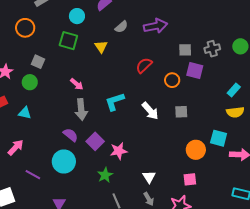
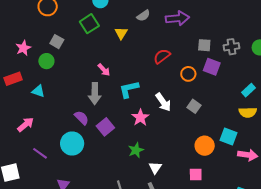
green square: (68, 41) -> (89, 24), turned 36
pink arrow: (77, 84) -> (104, 70), moved
gray square: (181, 112) -> (194, 106), turned 32
pink star: (119, 151) -> (140, 118), moved, turned -30
green star: (105, 175) -> (136, 150), moved

